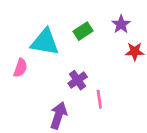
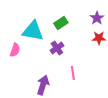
purple star: (121, 24) -> (97, 18), moved
purple cross: (78, 80) -> (57, 48), moved

